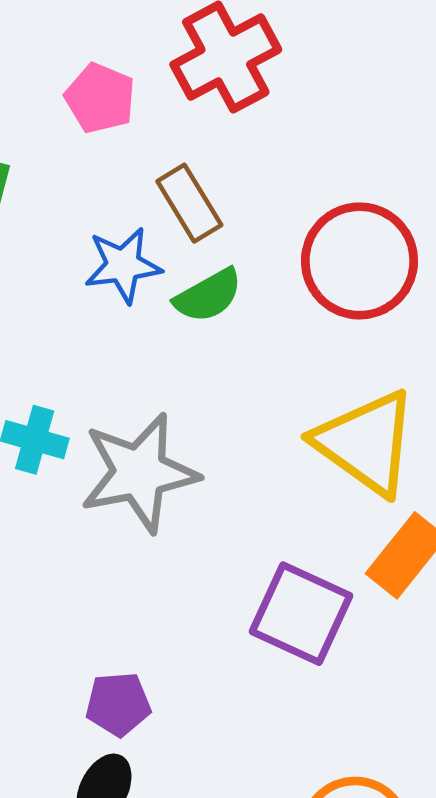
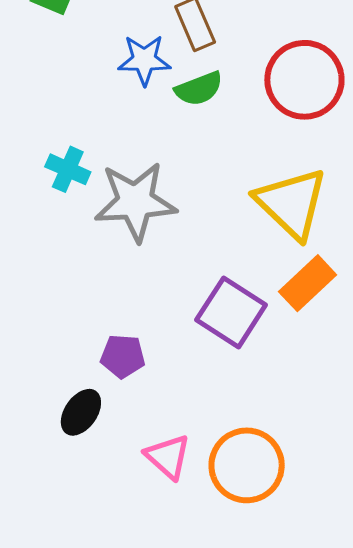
purple pentagon: (118, 704) -> (123, 356), moved

